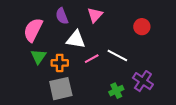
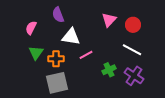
pink triangle: (95, 15) -> (109, 20), moved
pink semicircle: (33, 30) -> (31, 28), size x0.6
white line: (117, 55) -> (132, 50), moved
green cross: (116, 91) -> (109, 70), moved

